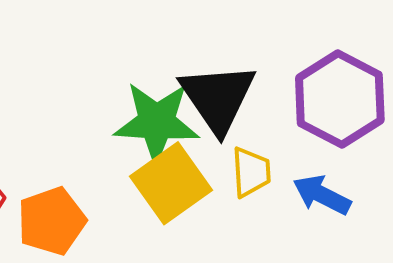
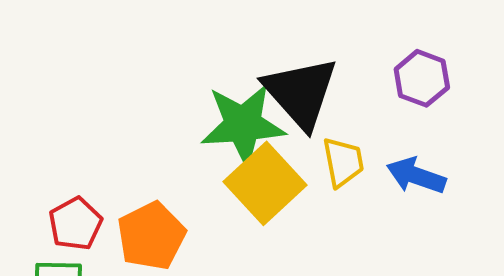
purple hexagon: (340, 99) -> (422, 78), size x0.6

